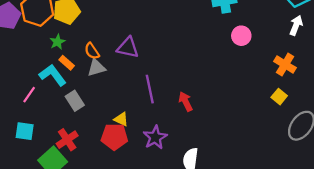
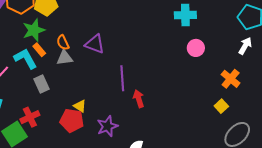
green star: (57, 42) -> (34, 30), size x1.6
purple line: (150, 89) -> (122, 78), moved

